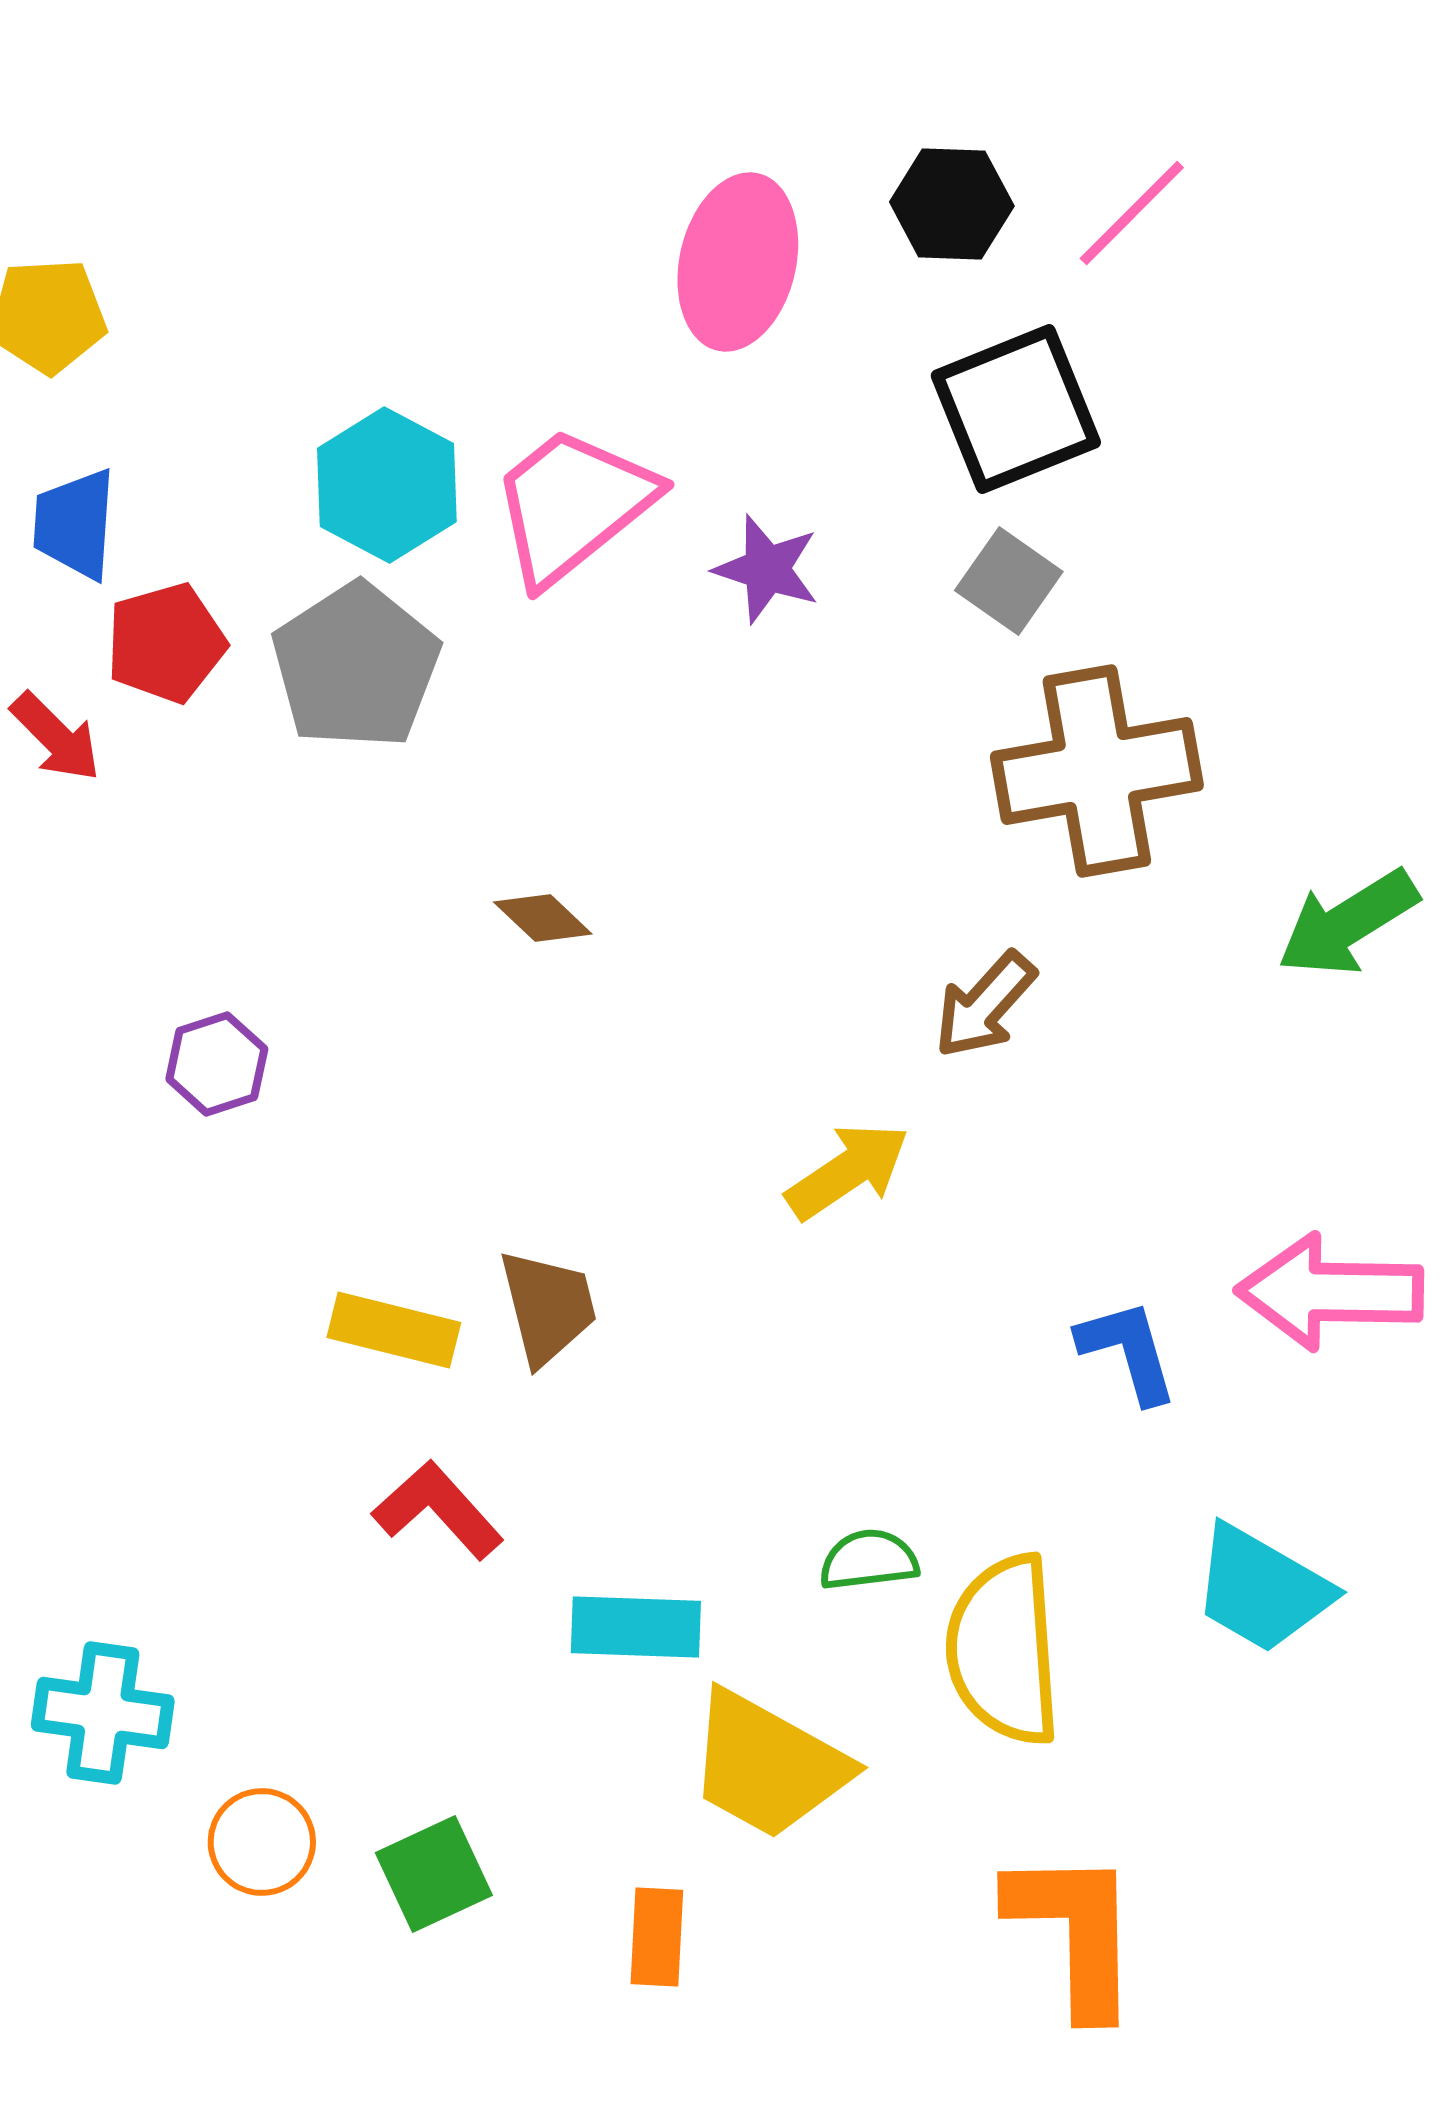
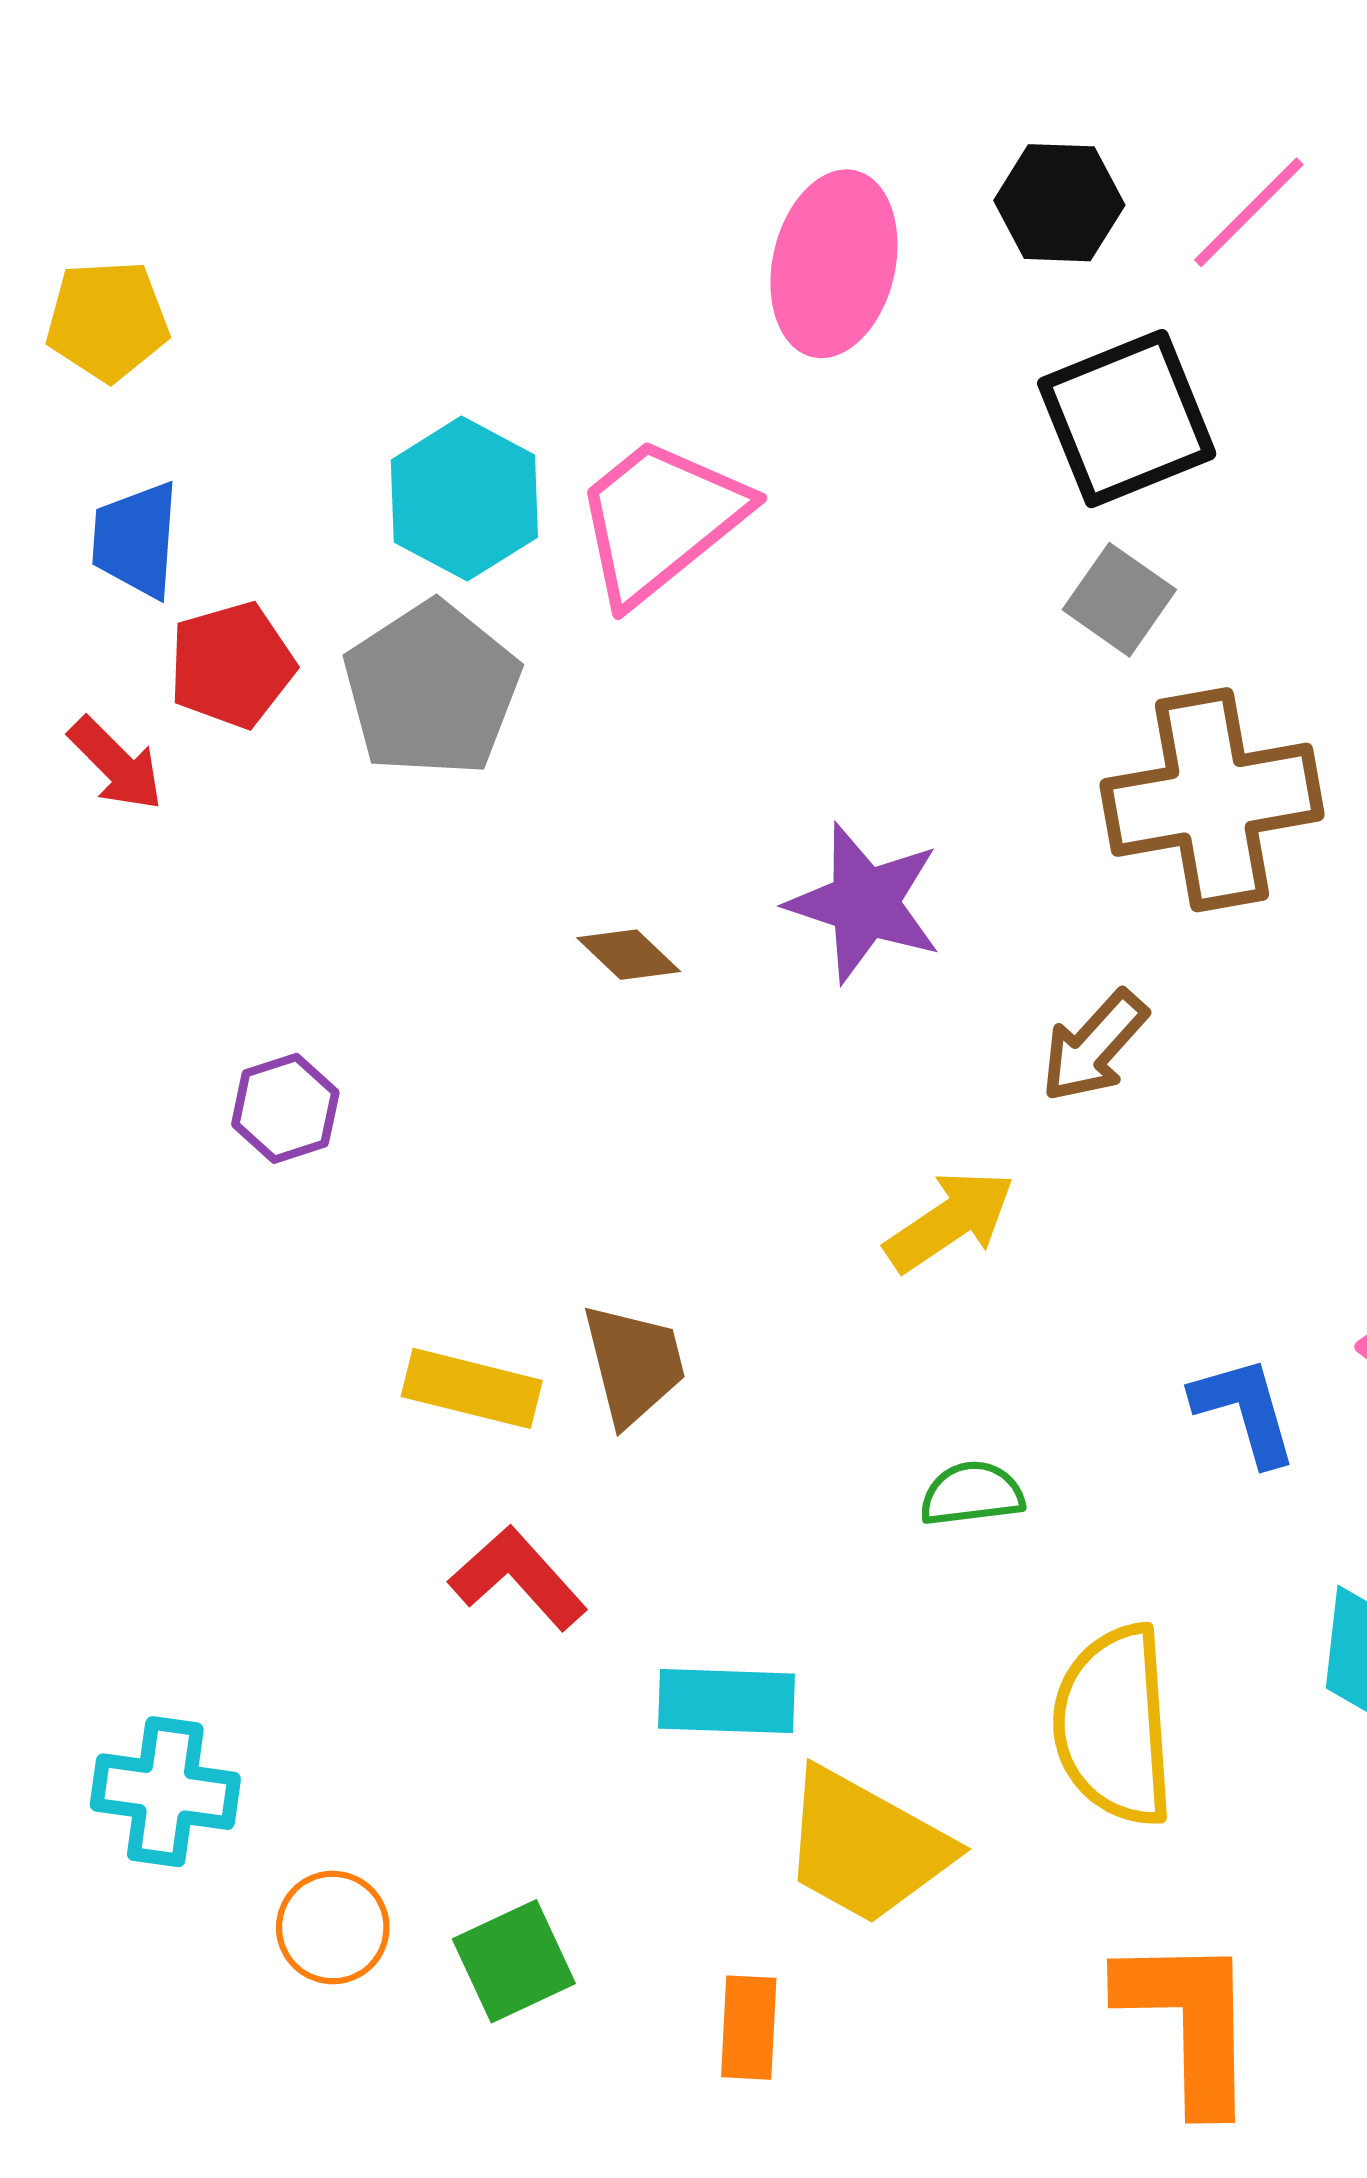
purple star: (767, 569) -> (865, 903), moved, size x1.4
green semicircle: (869, 1560) -> (972, 1494), moved

